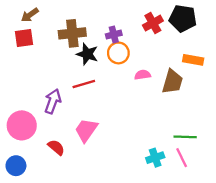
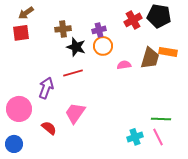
brown cross: (72, 33) -> (63, 29), size x0.7
brown trapezoid: (172, 82) -> (150, 58), moved

